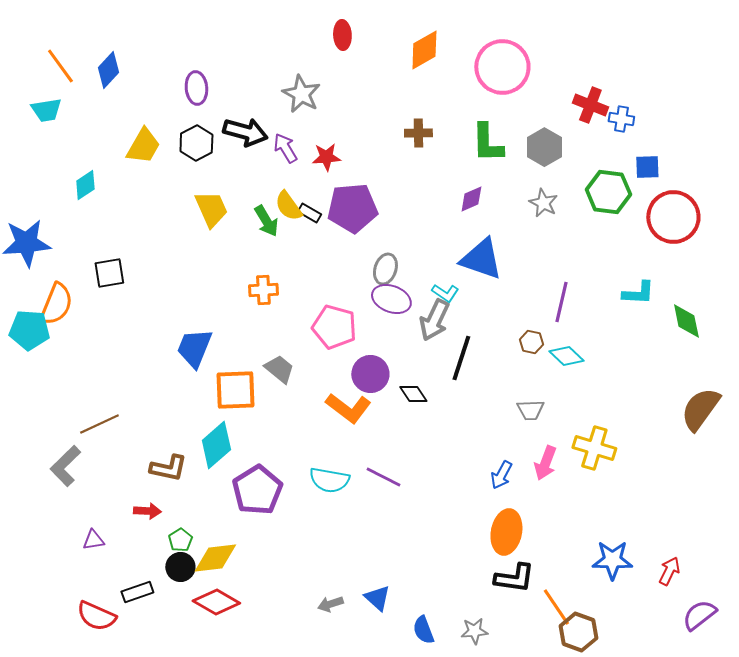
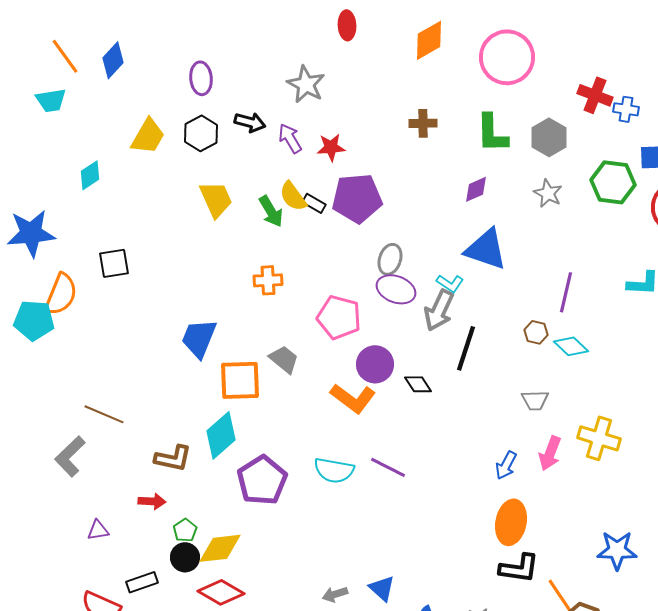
black arrow: (245, 132) -> (250, 122), size x0.7
brown line: (99, 424) -> (104, 414), turned 48

